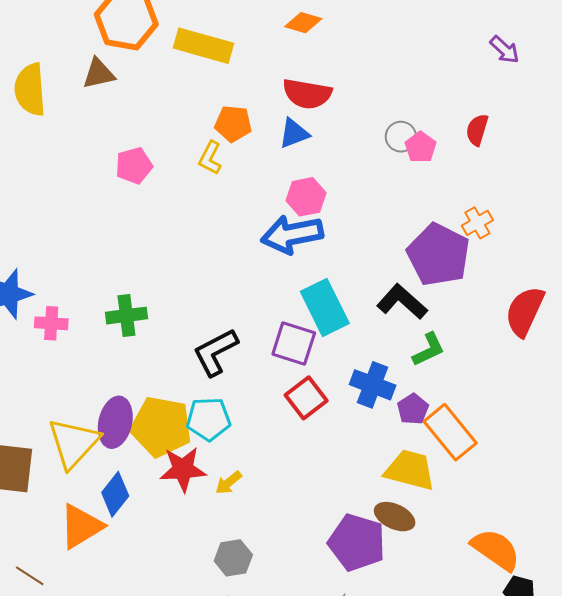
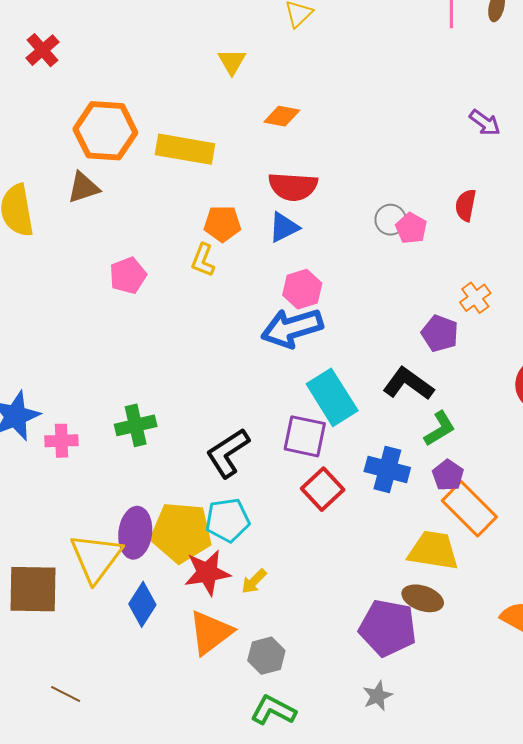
purple pentagon: (438, 255) -> (440, 333), size x0.6
purple pentagon: (413, 409) -> (448, 475), moved
orange triangle: (81, 526) -> (211, 633), moved

